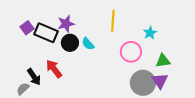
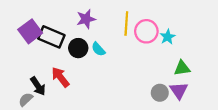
purple star: (66, 24) -> (86, 19), moved
purple square: (27, 28) -> (30, 31), size x1.5
pink circle: (131, 52) -> (146, 31), moved
gray circle: (143, 83) -> (160, 93), size x0.6

